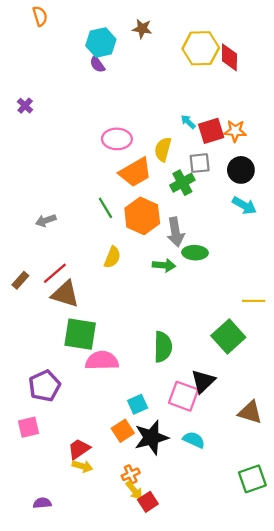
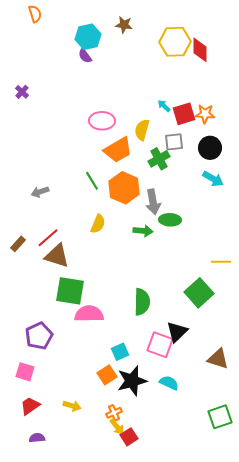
pink square: (28, 427) -> (25, 372), turned 30
red trapezoid: (79, 449) -> (30, 406), moved

